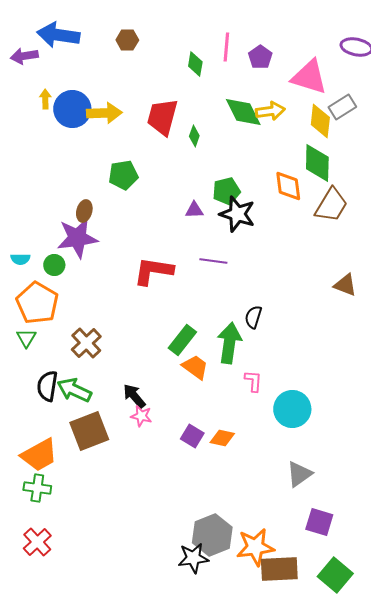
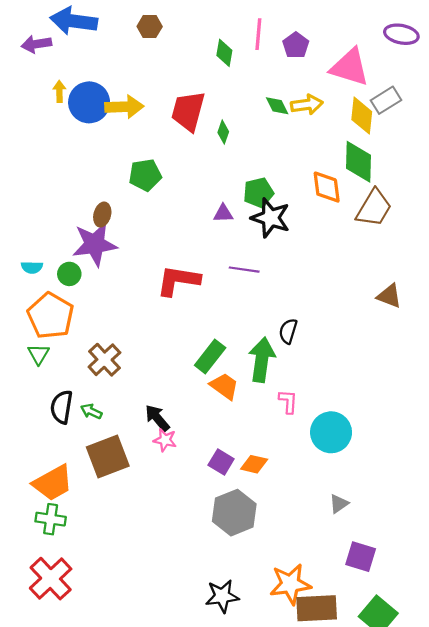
green diamond: (243, 112) -> (277, 106), size x0.6
green arrow: (74, 390) -> (91, 411), size x0.6
gray triangle: (299, 474) -> (339, 504), size x0.7
gray hexagon: (212, 535) -> (234, 513), moved
red cross: (37, 542) -> (51, 579), size x1.4

